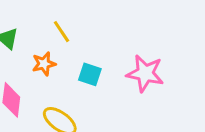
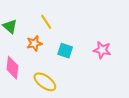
pink star: (145, 73) -> (102, 50), size x0.7

